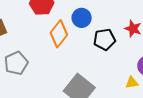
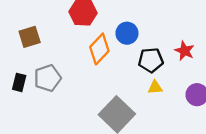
yellow triangle: (132, 83) -> (155, 87), moved

